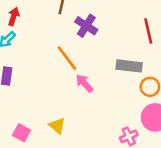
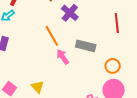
gray rectangle: (129, 66) -> (86, 46), moved

